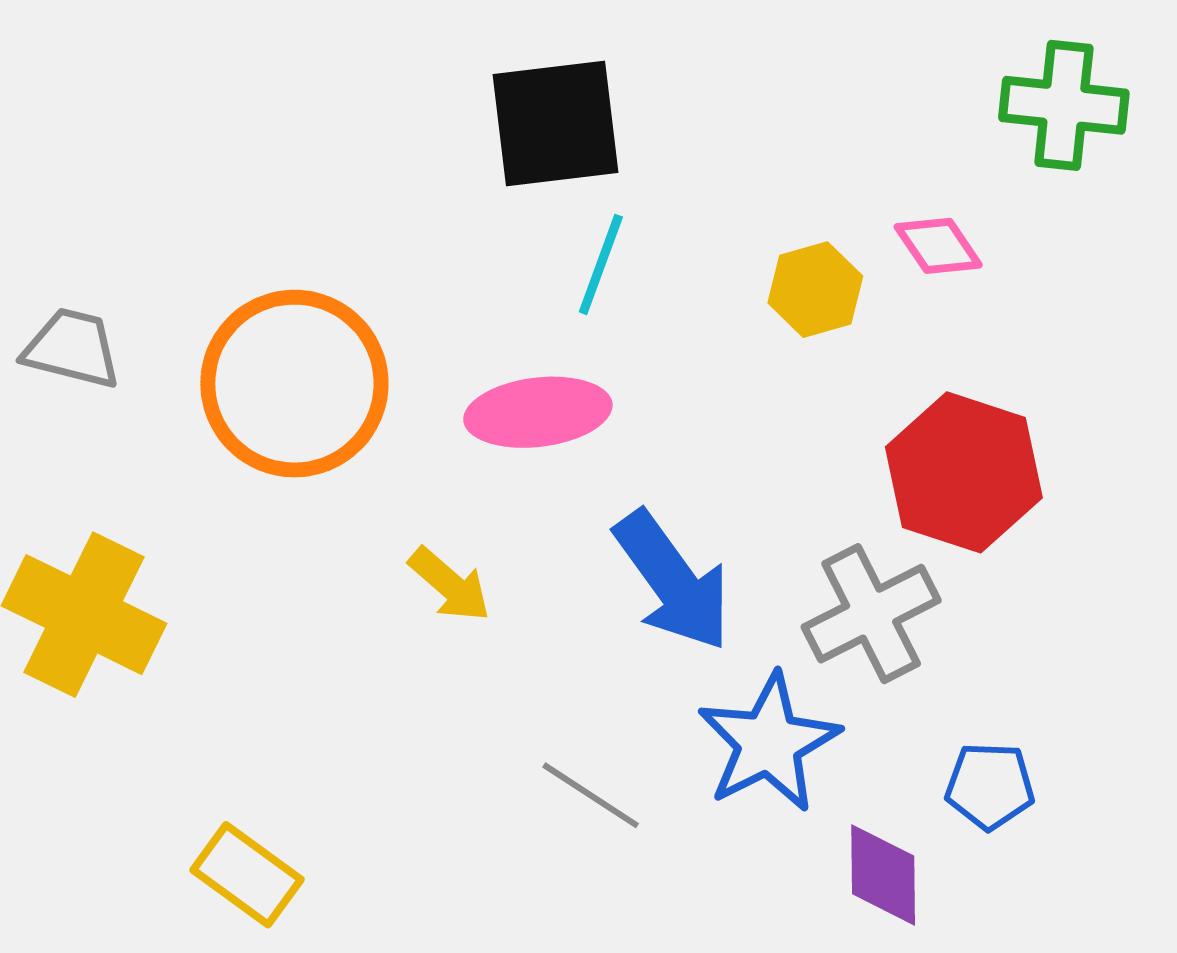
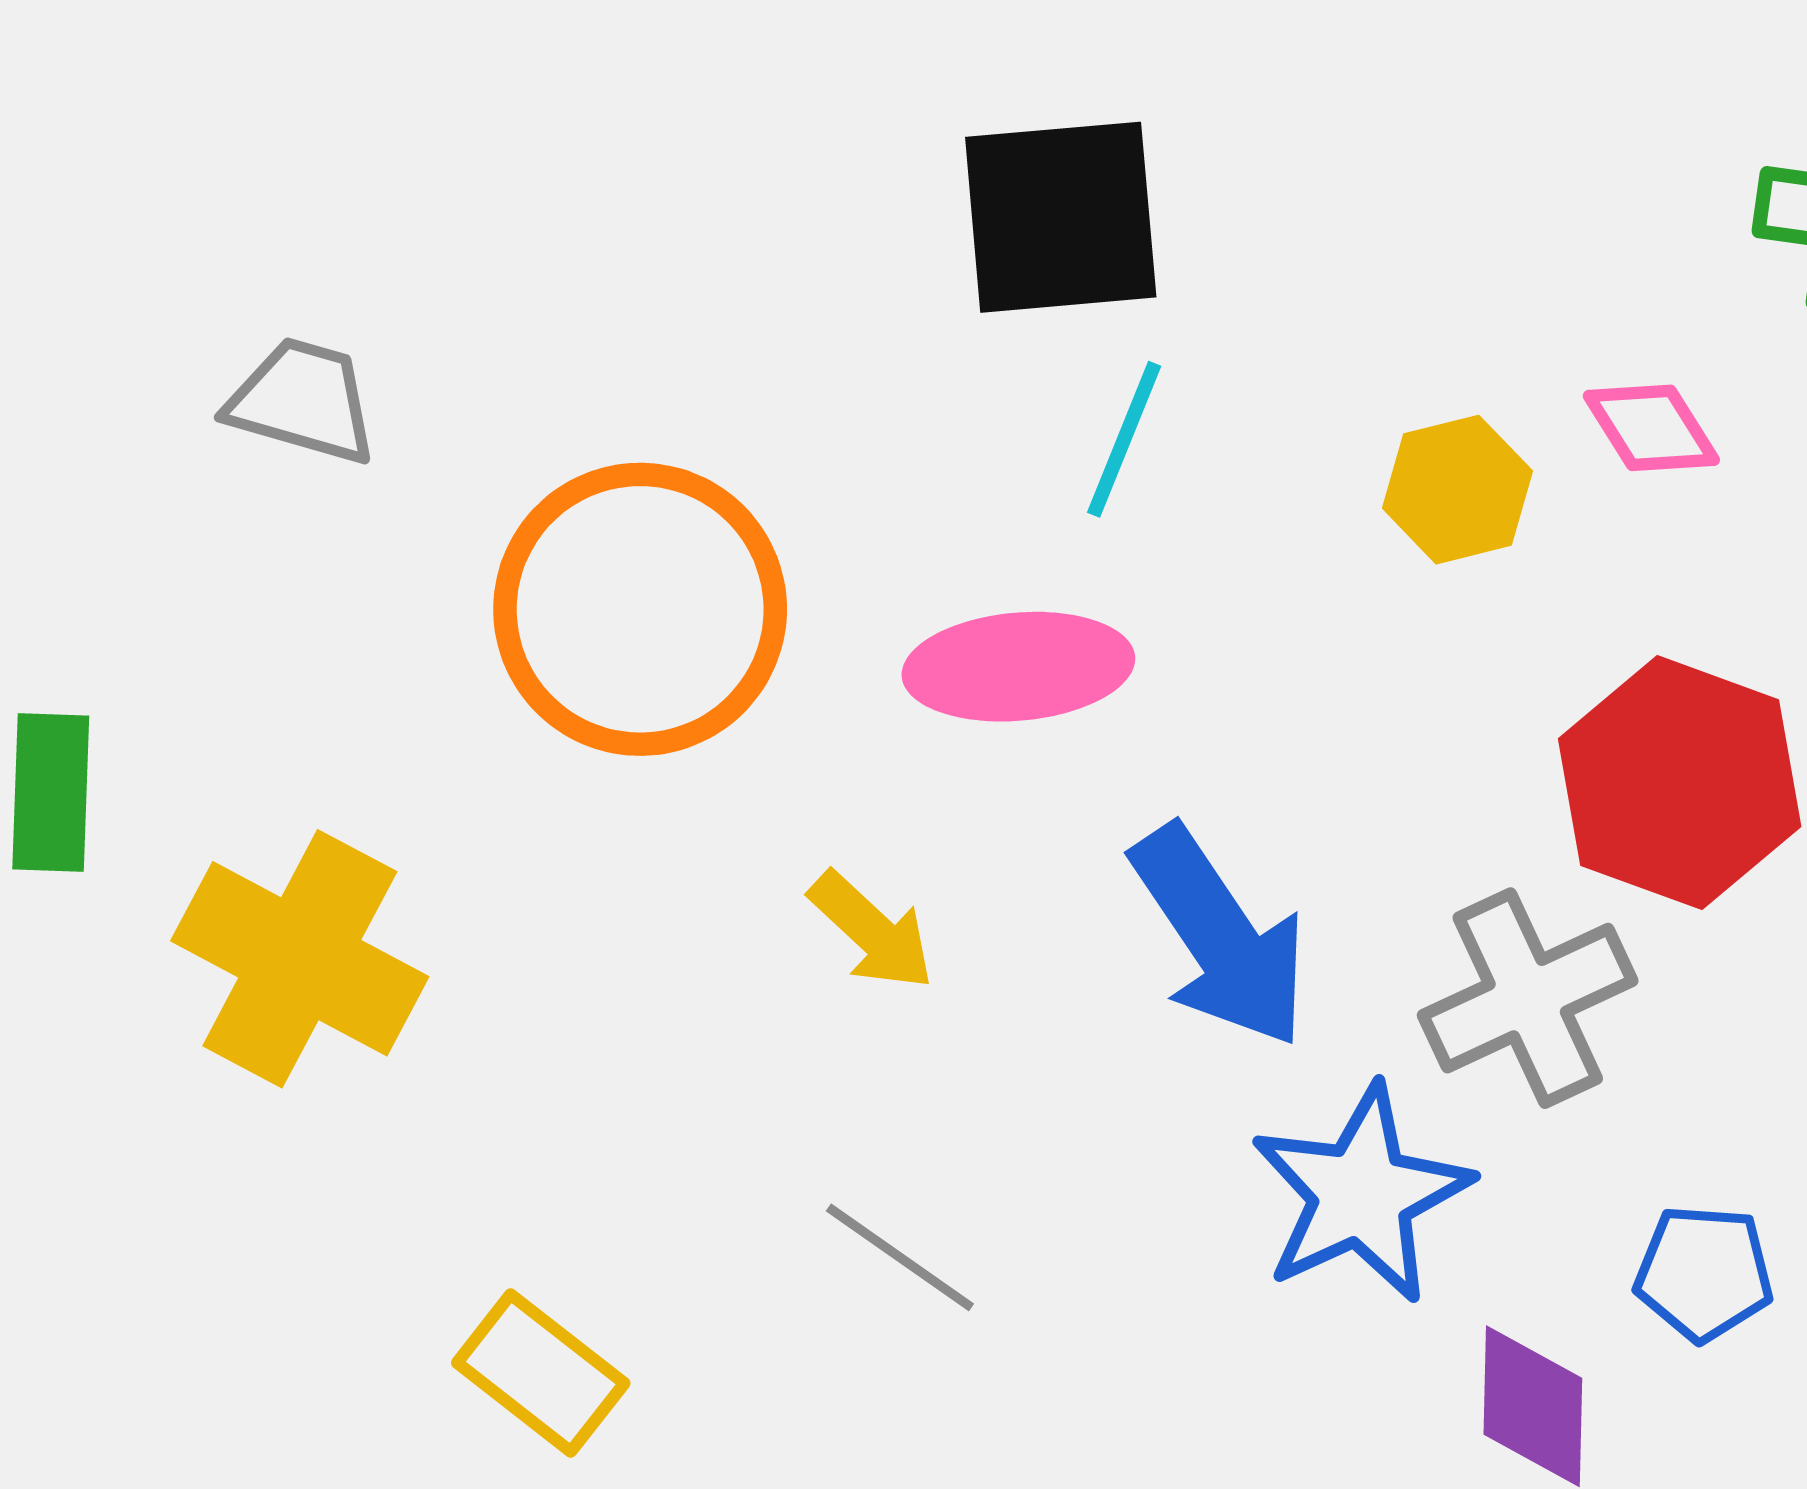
gray trapezoid: (72, 348) -> (302, 401), moved
gray line: (591, 795) -> (900, 1257), moved

